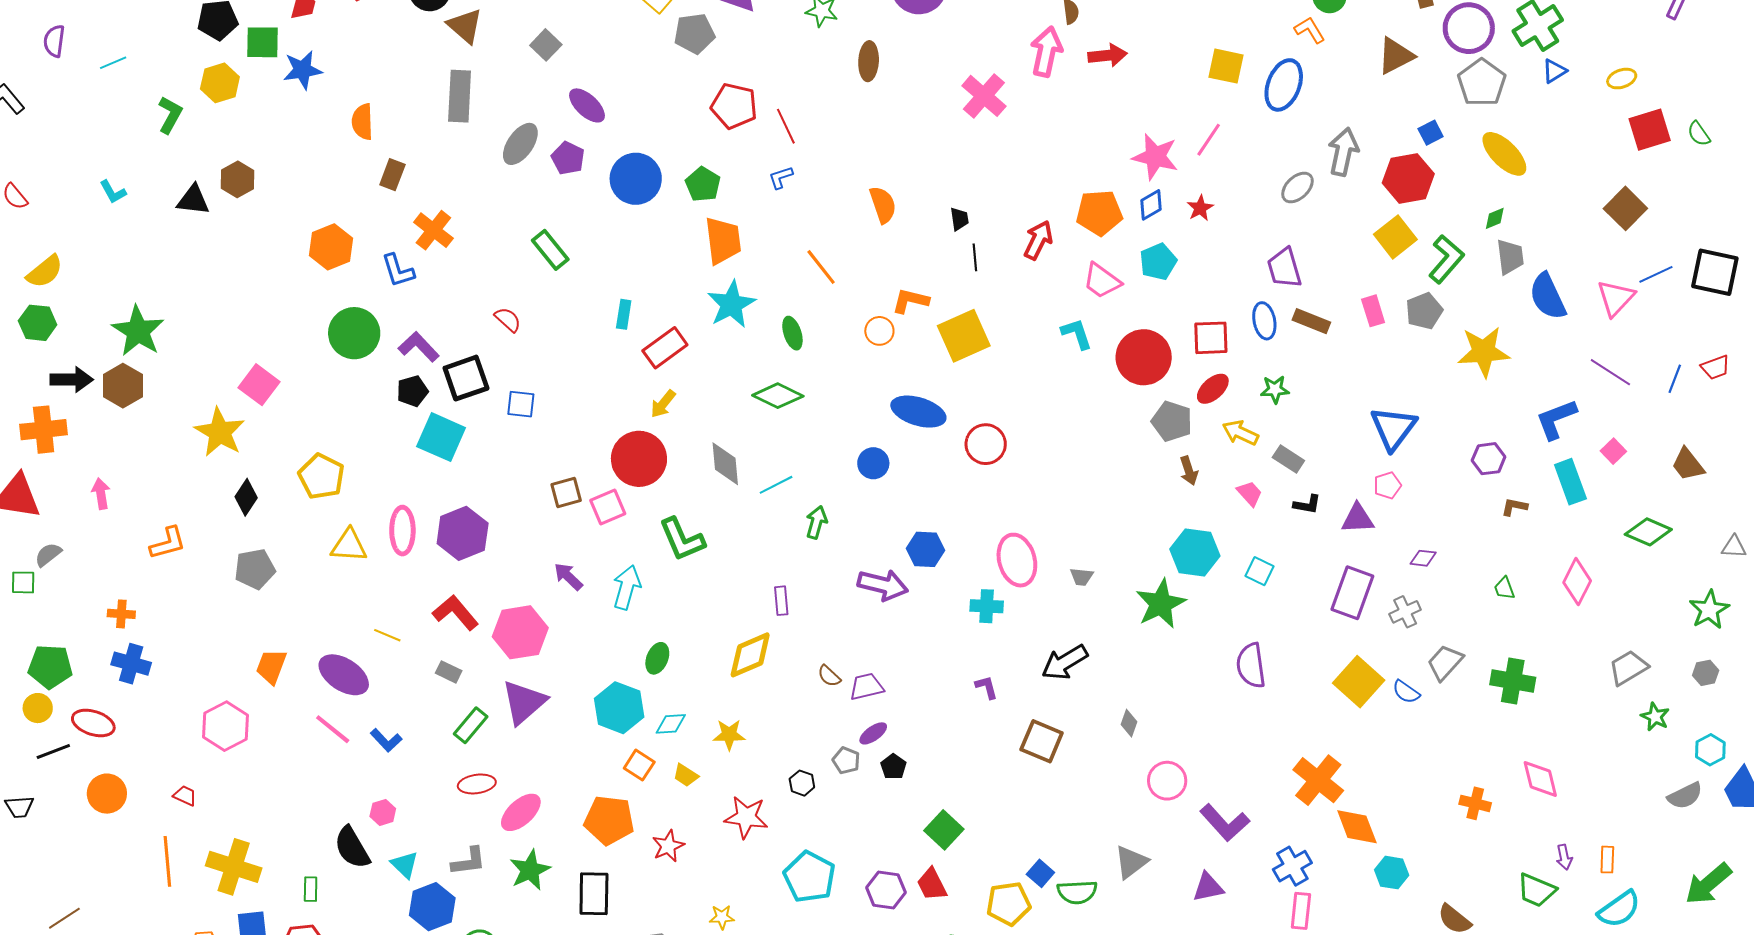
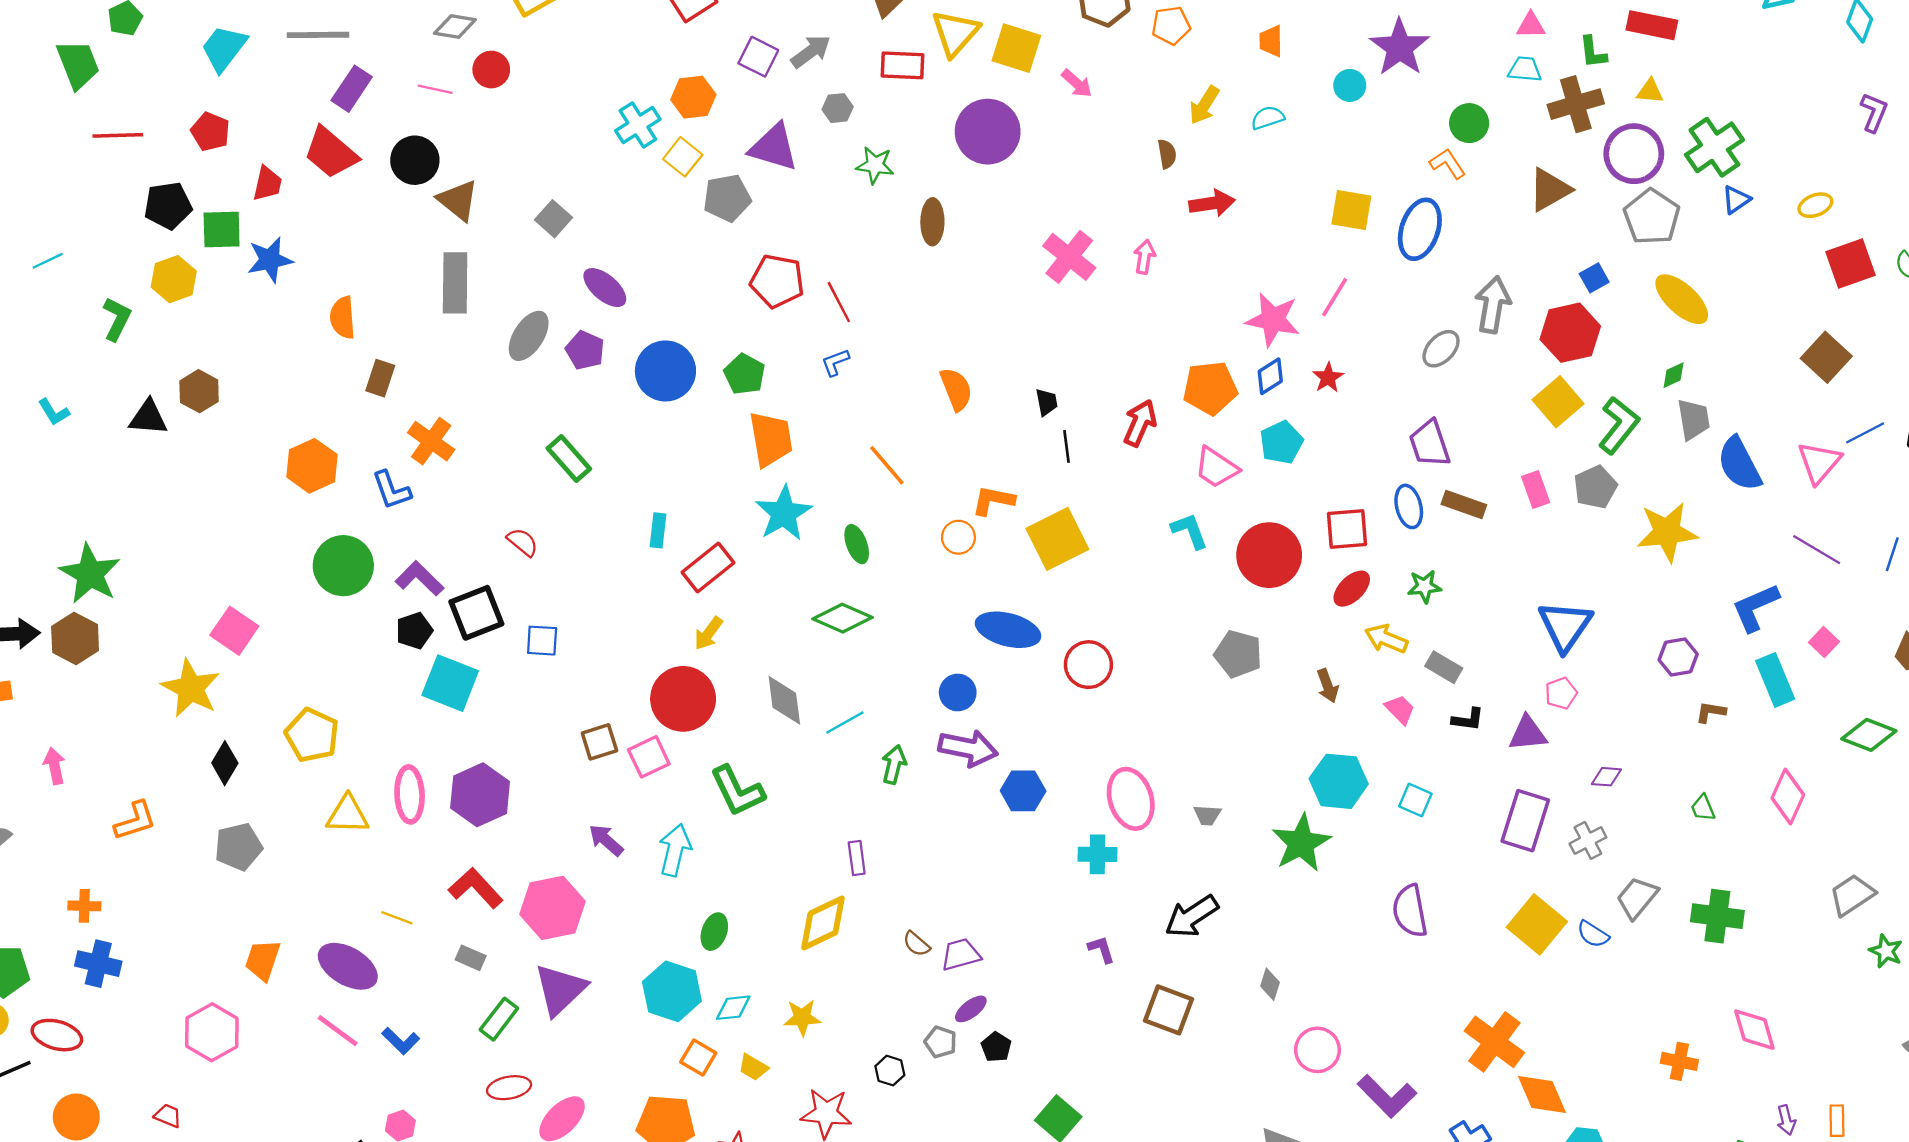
pink arrow: (1046, 52) -> (1144, 257), moved, size x0.6
gray pentagon: (1172, 421) -> (1238, 654), moved
purple arrow: (883, 585) -> (968, 748), moved

